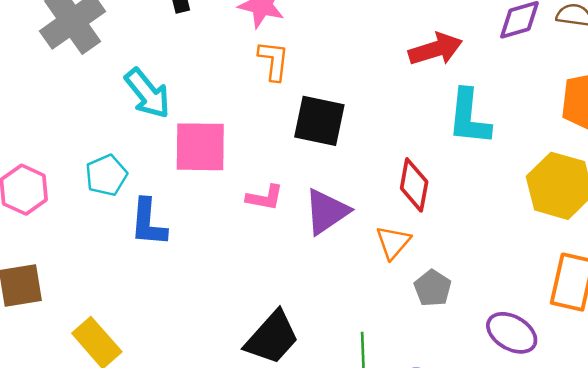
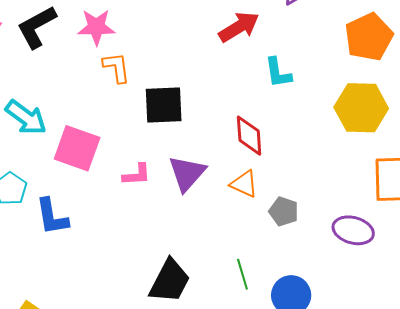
cyan L-shape: (469, 117) -> (278, 73), size x0.7
pink square: (200, 147) -> (77, 148), turned 33
orange triangle: (393, 242) -> (244, 184), turned -32

